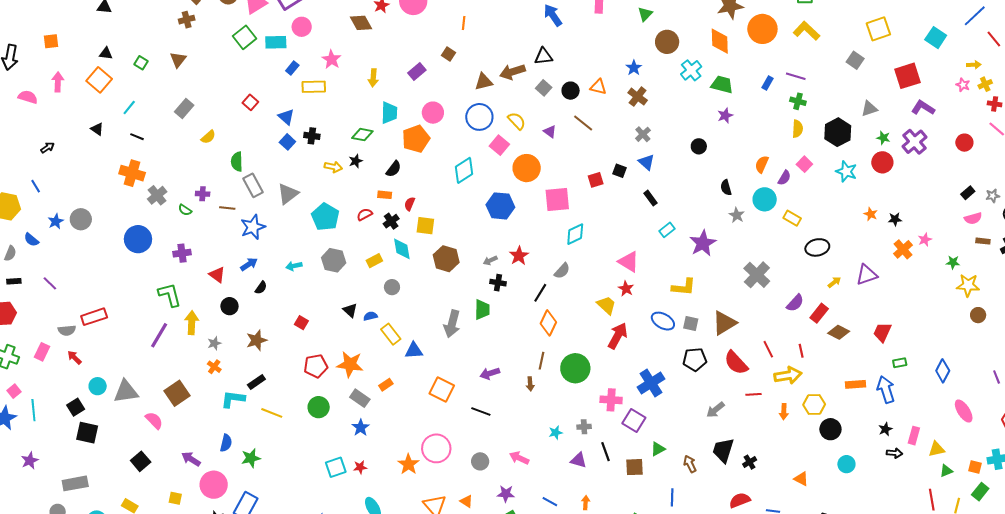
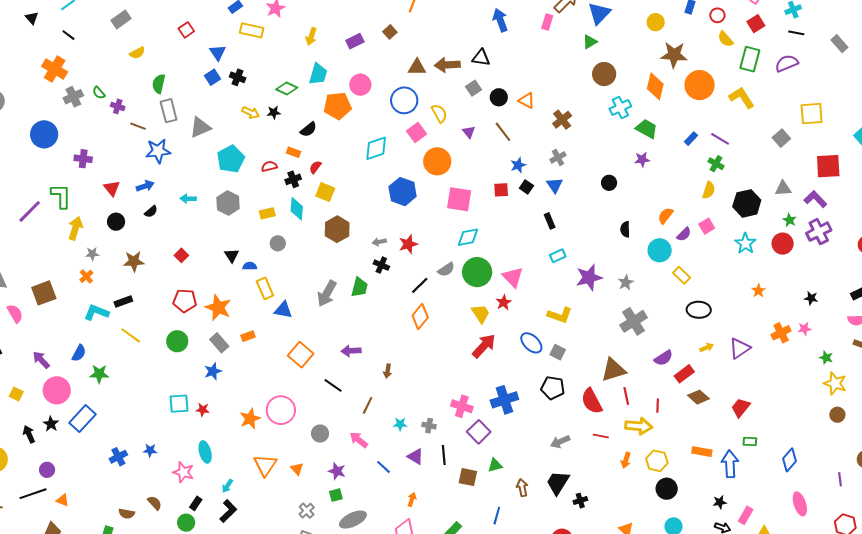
blue star: (634, 68) -> (518, 165), moved
purple L-shape: (923, 108) -> (815, 199), moved
green semicircle: (185, 210) -> (99, 93), moved
gray star: (737, 215) -> (626, 283), moved
black star: (895, 219) -> (811, 298), moved
purple triangle: (867, 275) -> (740, 348), turned -30
brown triangle: (724, 323) -> (613, 370), moved
purple line: (159, 335) -> (30, 211), moved
brown line: (542, 361) -> (368, 405), moved
green circle: (575, 368) -> (477, 272), moved
blue line: (550, 502) -> (383, 467), moved

